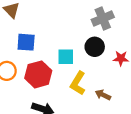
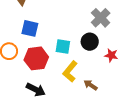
gray cross: (103, 18) -> (101, 18), turned -30

